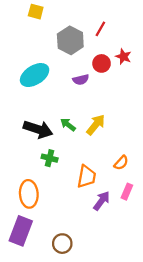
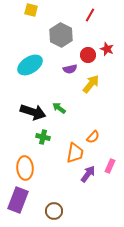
red line: (100, 29) -> (90, 15), moved
yellow arrow: (96, 125) -> (91, 84), moved
orange semicircle: (121, 163) -> (93, 137), moved

